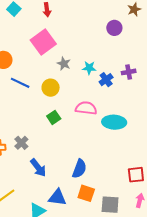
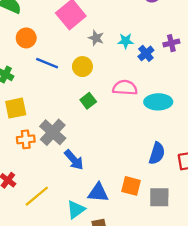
gray cross: (21, 143) -> (53, 132), size x1.6
blue semicircle: (79, 169) -> (157, 153), moved

